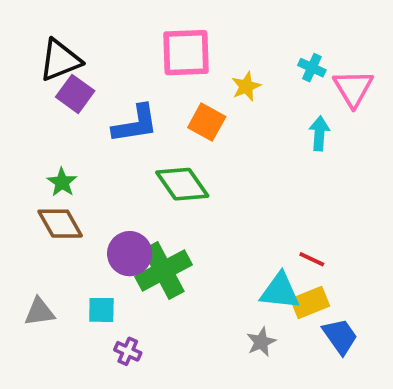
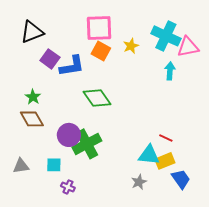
cyan cross: (312, 68) -> (166, 36), size x2.0
pink triangle: (353, 88) -> (188, 47), turned 50
purple square: (75, 94) -> (50, 59), moved
orange square: (207, 122) -> (101, 51), moved

